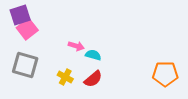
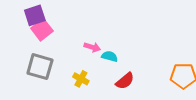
red semicircle: (93, 79) -> (125, 81), moved

